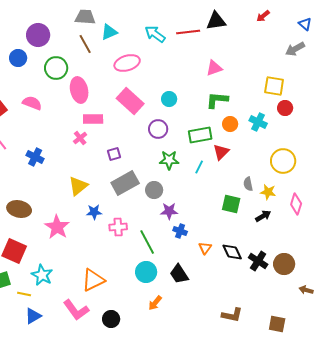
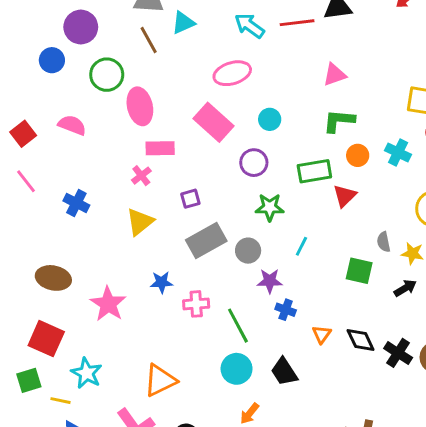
pink ellipse: (127, 63) -> (232, 73), moved
cyan line: (199, 167) -> (301, 246), moved
yellow triangle: (78, 186) -> (140, 222), moved

